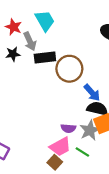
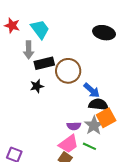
red star: (13, 27) -> (12, 26), moved
gray arrow: (30, 41) -> (29, 50), turned 30
black star: (13, 54) -> (37, 86), moved

